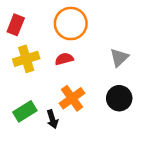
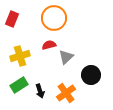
gray triangle: (119, 58) -> (66, 57), moved
yellow cross: (26, 59) -> (20, 56), moved
orange cross: (72, 98) -> (66, 93), moved

